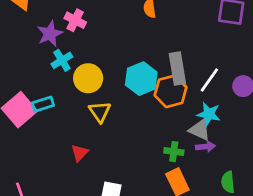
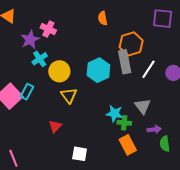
orange hexagon: (171, 91) -> (131, 44), moved
cyan rectangle: (43, 104) -> (27, 92), turned -42
cyan star: (209, 114) -> (114, 114), moved
gray triangle: (200, 130) -> (143, 106), turned 30
purple arrow: (205, 147) -> (154, 129), moved

